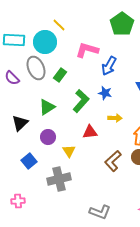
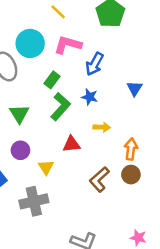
yellow line: (59, 25) -> (58, 12), moved
cyan circle: (45, 42) -> (30, 43), moved
green rectangle: (60, 75) -> (52, 80), moved
green triangle: (47, 107) -> (19, 114), turned -30

